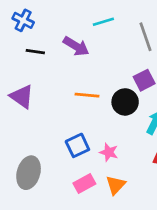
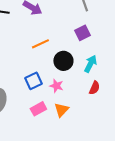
orange line: (87, 95) -> (40, 44), turned -30
black circle: (125, 102) -> (63, 61), moved

